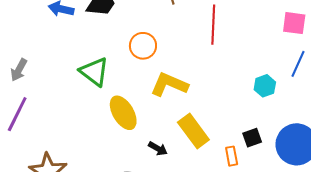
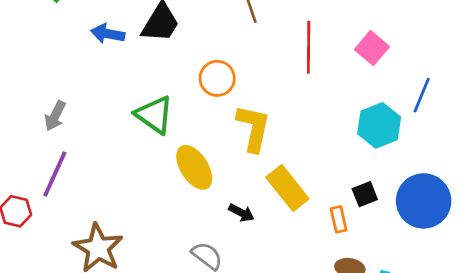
pink square: (294, 23) -> (372, 48), moved, turned 35
yellow L-shape: (169, 84) -> (253, 128), turned 81
cyan hexagon: (265, 86) -> (379, 125), size x1.5

